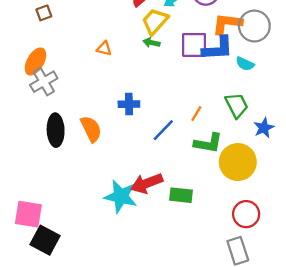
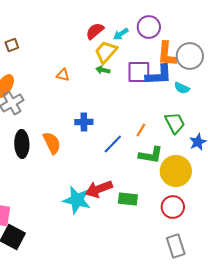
orange L-shape: (227, 24) -> (167, 54), turned -92
red circle: (246, 214) -> (173, 207), moved

